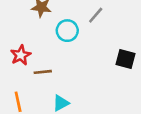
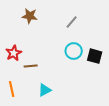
cyan circle: (67, 31) -> (74, 51), moved

